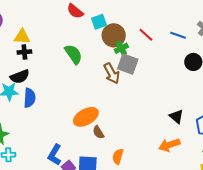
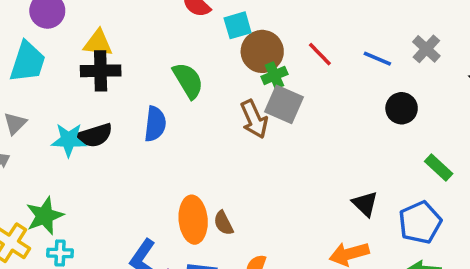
black cross: (24, 52) -> (101, 71), size x1.5
black semicircle: (20, 77) -> (95, 135), moved
blue semicircle: (30, 98) -> (155, 124), moved
orange ellipse: (86, 117) -> (193, 220), moved, turned -70

